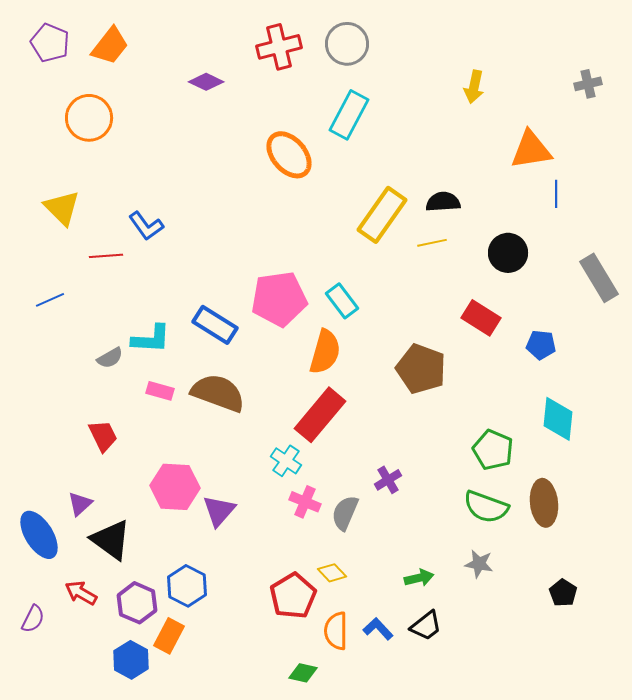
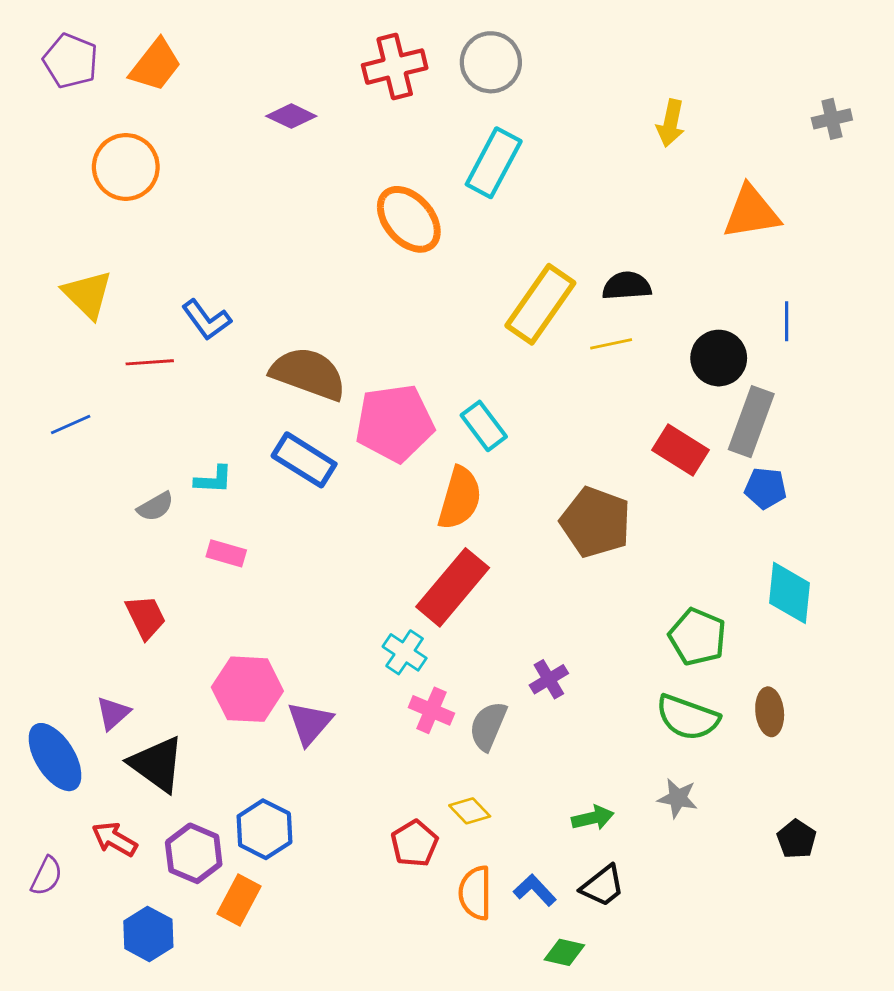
blue line: (556, 194) -> (787, 321), moved
gray rectangle: (599, 278) -> (751, 422), moved, turned 51
cyan L-shape: (151, 339) -> (214, 480), size x0.7
brown semicircle: (218, 393) -> (308, 374), moved
brown ellipse: (544, 503) -> (770, 712), size x0.7
red pentagon: (293, 596) -> (414, 843), size x0.7
blue hexagon: (131, 660) -> (148, 934), moved
green diamond: (303, 673) -> (564, 952), moved

